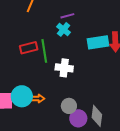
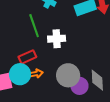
red rectangle: (29, 48) -> (27, 57), moved
gray circle: (69, 106) -> (68, 75), size x1.5

